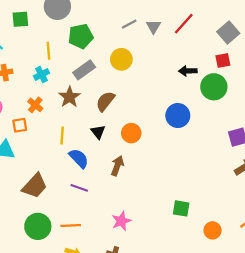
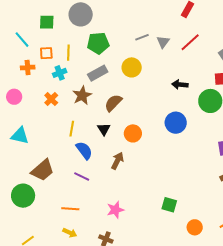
black arrow: (188, 71) -> (180, 85), moved
orange square: (20, 125) -> (46, 53), moved
green circle: (38, 226) -> (23, 196), moved

